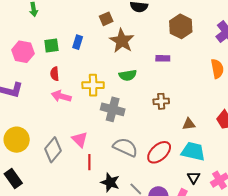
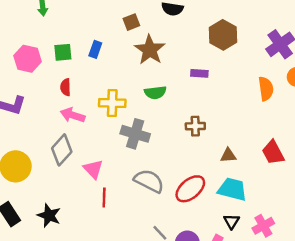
gray diamond: (53, 150) -> (62, 150), moved
black star: (110, 182) -> (49, 216), moved

